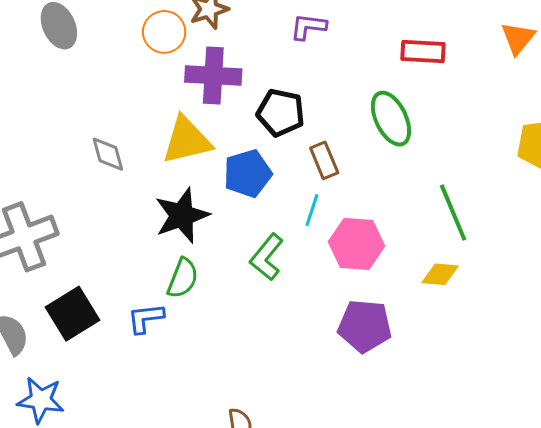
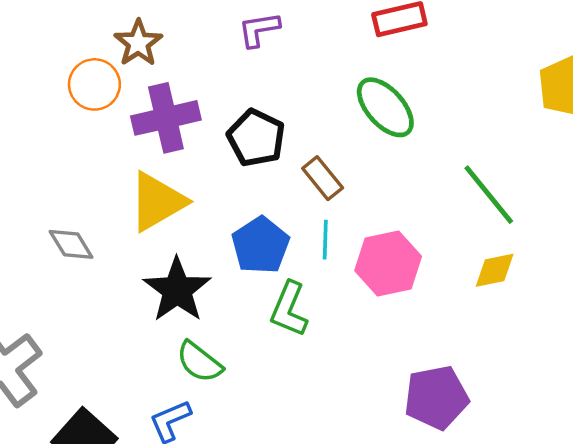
black pentagon: (281, 113) -> (256, 138), turned 30
blue pentagon: (248, 173) -> (261, 245), moved
green semicircle: (183, 278) -> (199, 362), turned 123
purple pentagon: (365, 326) -> (436, 397), moved

